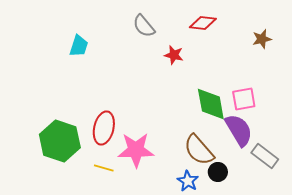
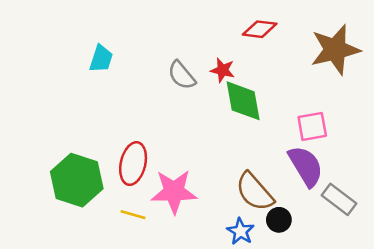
gray semicircle: (144, 26) -> (182, 75), moved
brown star: (262, 39) -> (335, 50), size x2.0
green diamond: (211, 104) -> (243, 101), moved

